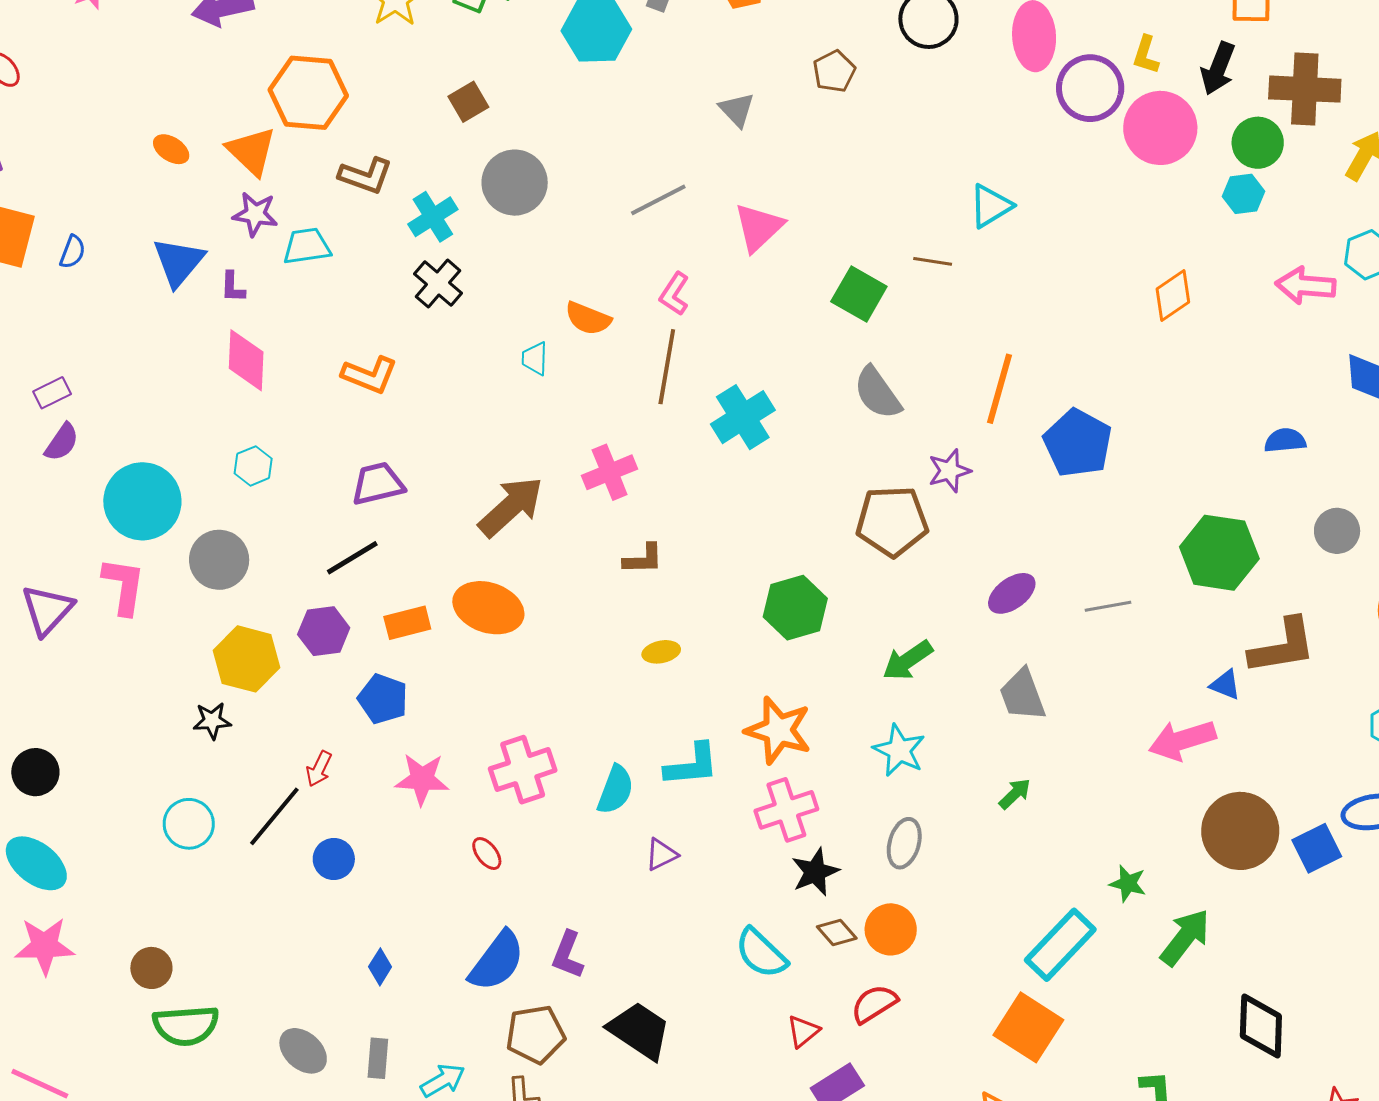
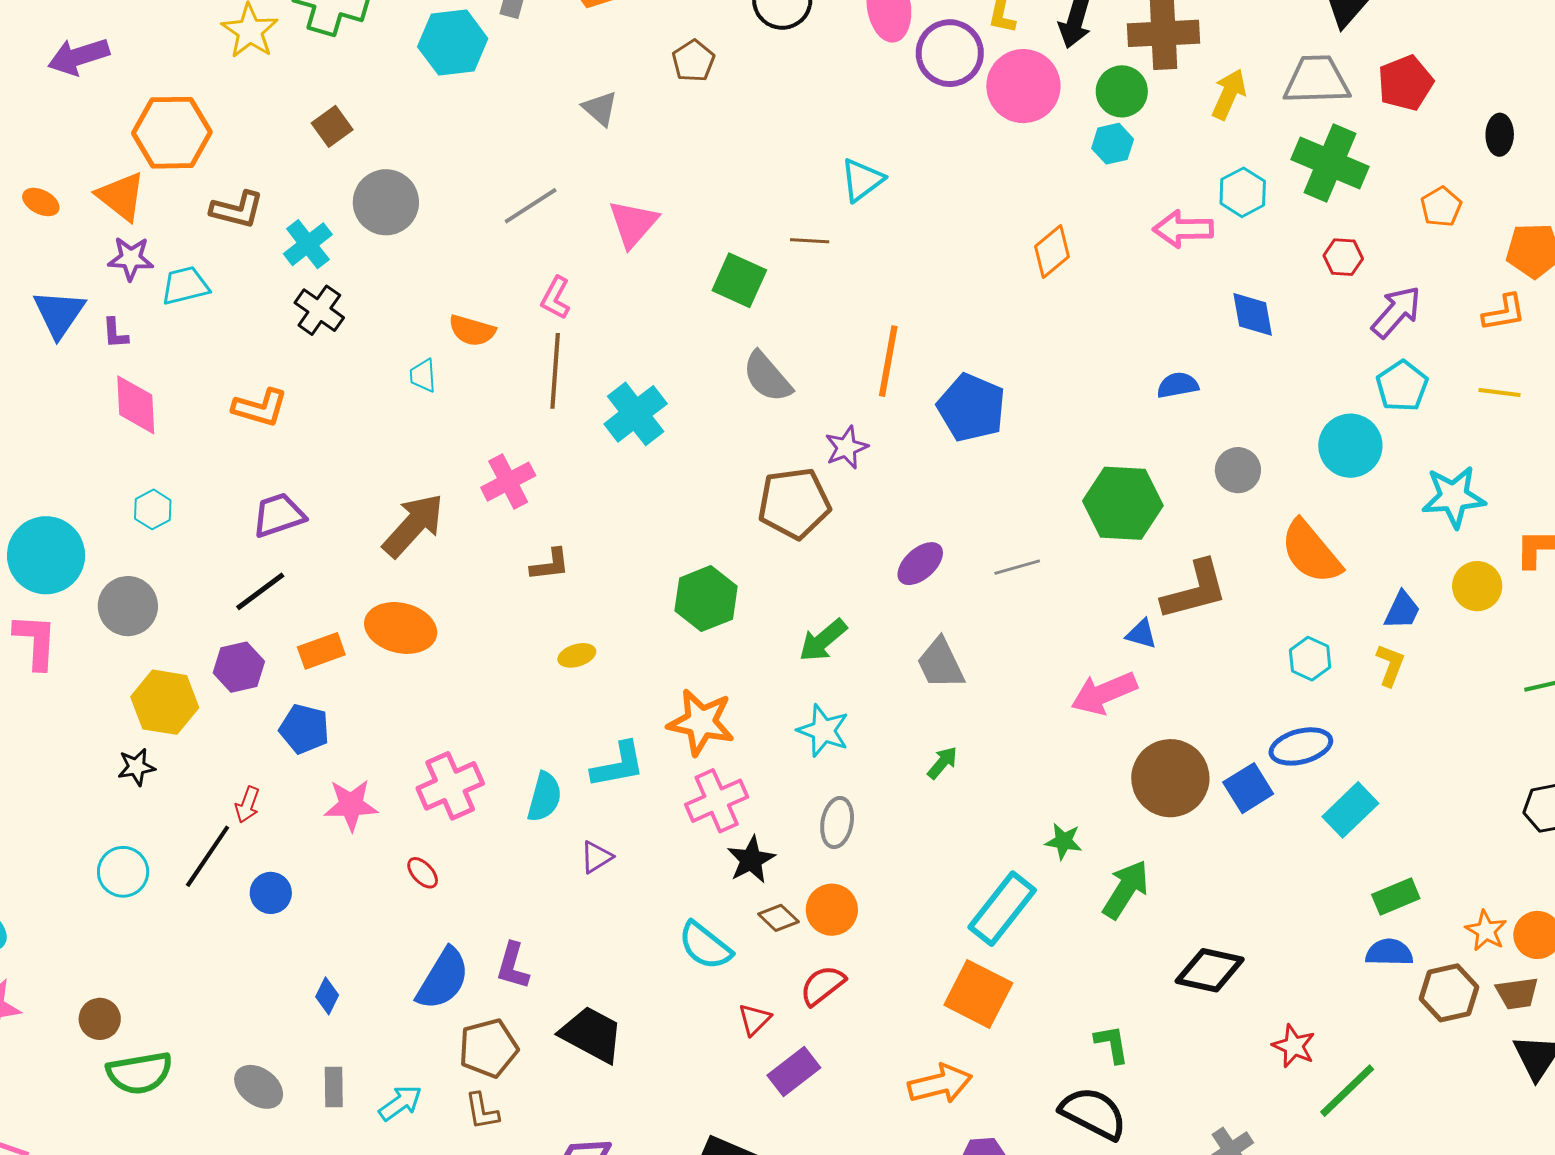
black diamond: (1261, 1026) -> (1210, 970), turned -74

